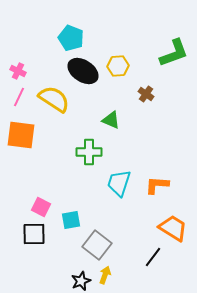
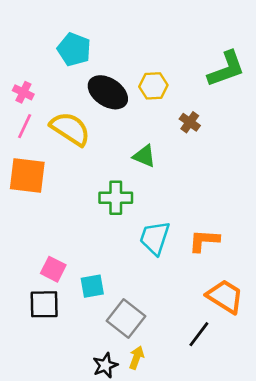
cyan pentagon: (71, 38) -> (74, 49), moved

